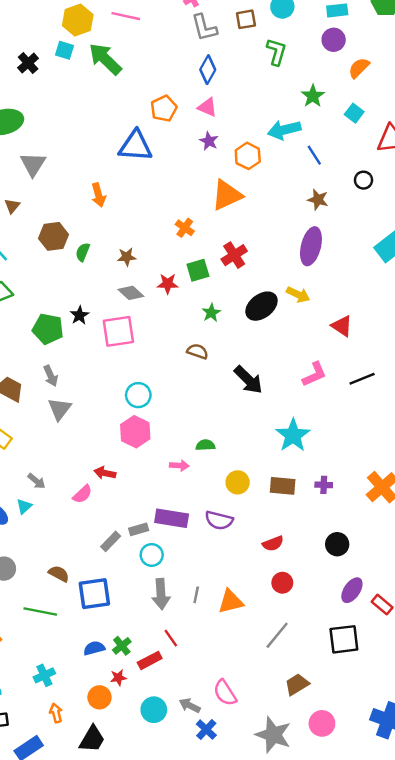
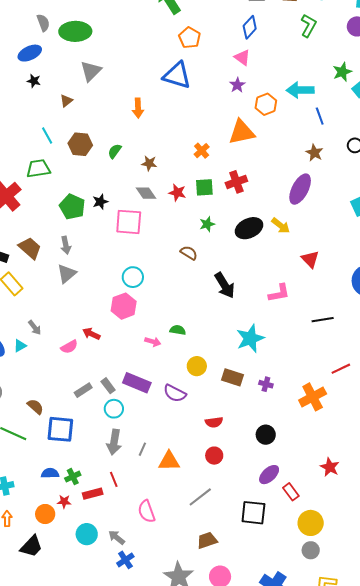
green star: (313, 96) -> (342, 72), moved
orange pentagon: (164, 108) -> (190, 38), moved, turned -30
brown hexagon: (54, 236) -> (80, 144), moved
black line: (362, 379) -> (323, 320), moved
gray rectangle: (139, 529) -> (108, 386), turned 56
pink semicircle: (225, 693) -> (147, 511), moved

